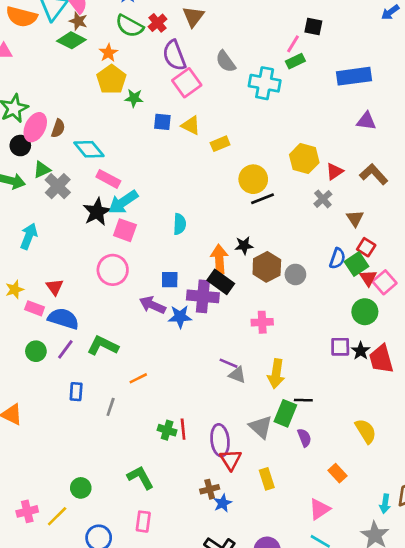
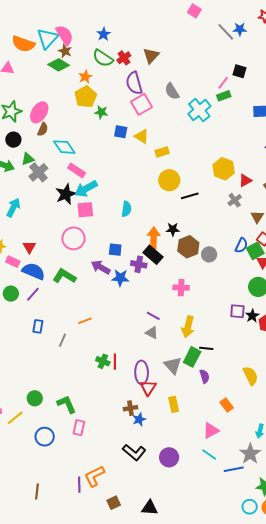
cyan cross: (265, 83) -> (199, 110), turned 35
pink ellipse: (35, 127) -> (39, 112), moved
yellow circle: (253, 179) -> (169, 180), moved
pink square: (125, 230) -> (85, 210), turned -30
purple cross: (203, 296) -> (139, 264), size x0.7
green L-shape: (103, 346) -> (64, 276), moved
gray triangle: (237, 375) -> (152, 333), moved
green L-shape: (140, 477) -> (67, 404), moved

